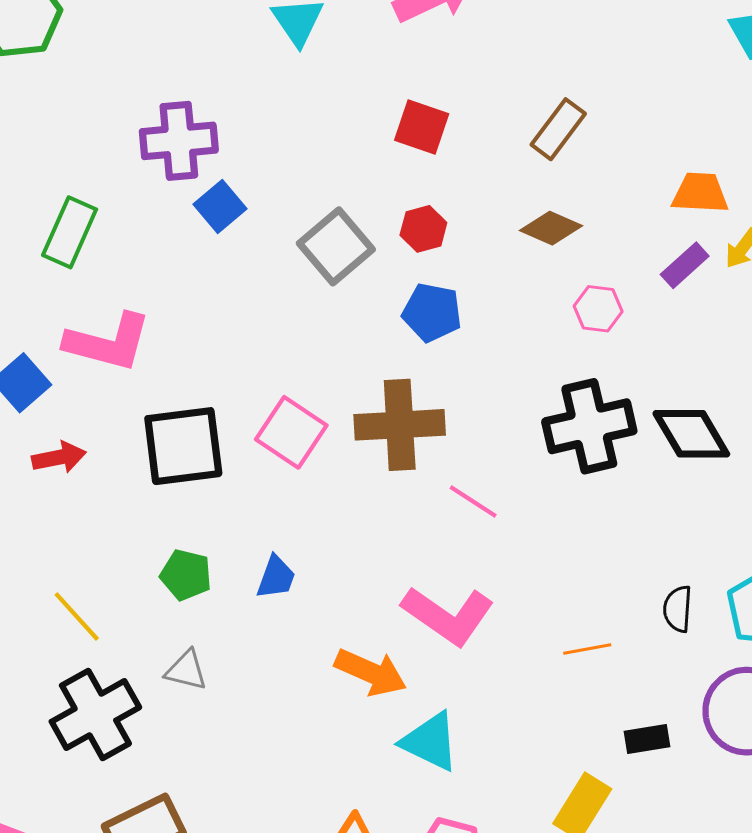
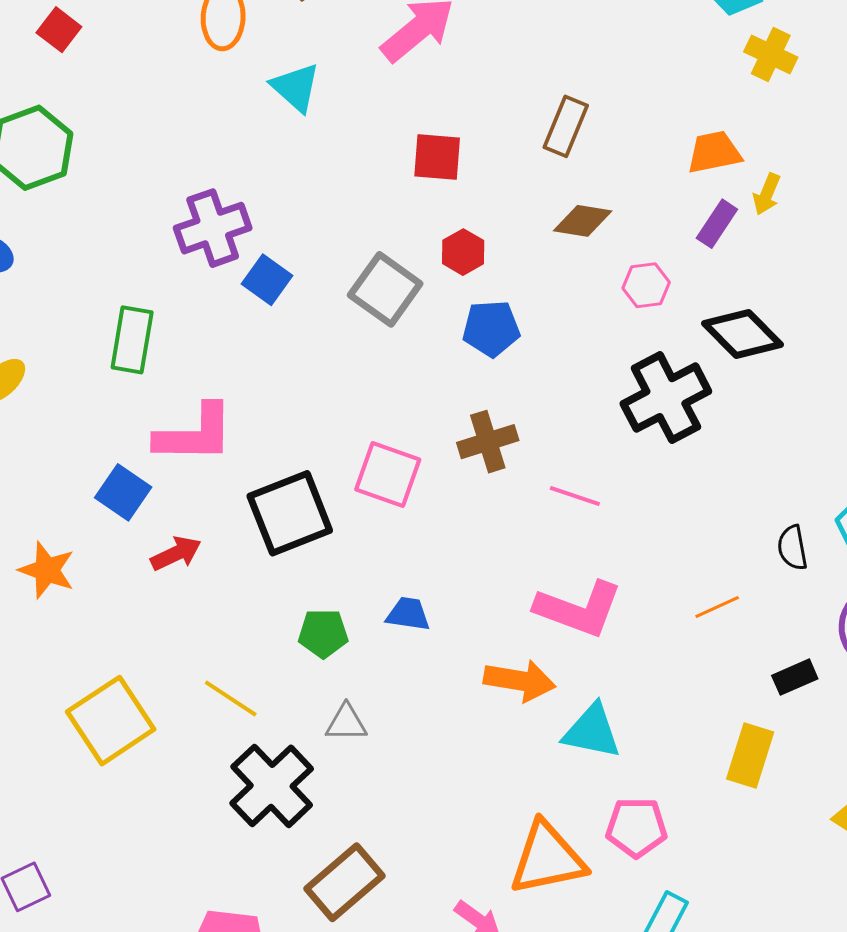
brown cross: (400, 425) -> (488, 442), size x0.7
black diamond: (691, 434) -> (742, 334), moved
blue trapezoid: (276, 577) -> (408, 614), turned -87

